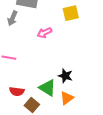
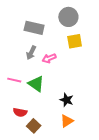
gray arrow: (12, 18) -> (31, 53), moved
green triangle: (47, 88) -> (36, 84), moved

